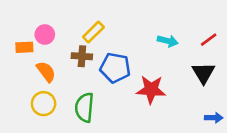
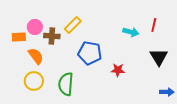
red line: (209, 40) -> (154, 25), moved, turned -40
brown cross: (82, 56) -> (52, 36), moved
red star: (151, 90) -> (118, 70), size x0.6

